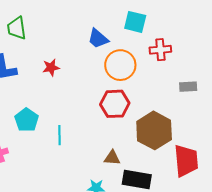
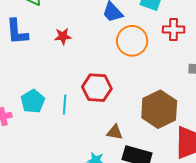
red hexagon: (115, 104) -> (97, 88), moved
cyan pentagon: (26, 120) -> (33, 101), moved

